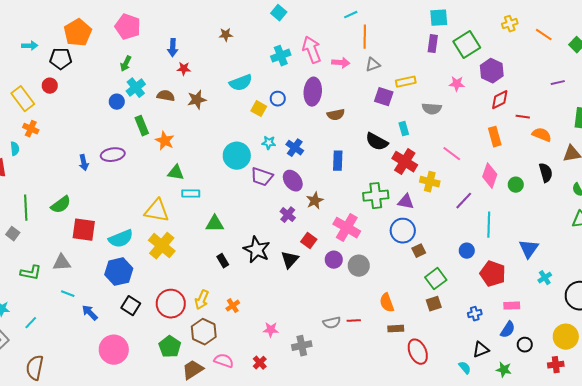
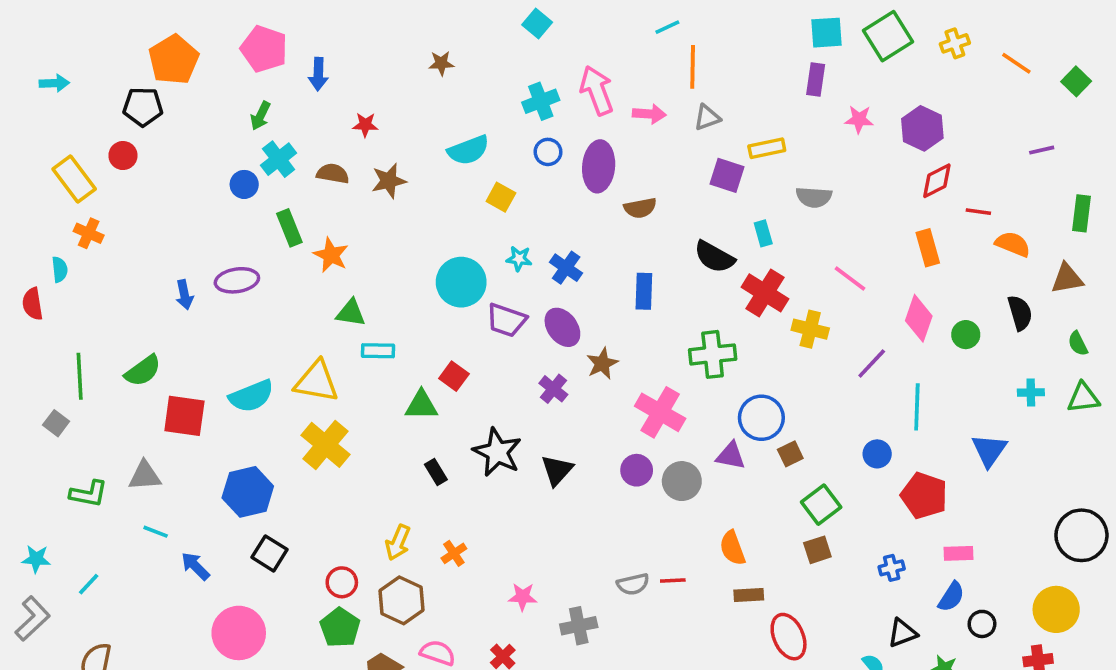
green square: (467, 45) -> (888, 36), moved
cyan arrow: (30, 46) -> (54, 83), moved
blue arrow: (173, 48) -> (318, 74), moved
pink star: (457, 84) -> (859, 119), moved
blue circle: (278, 99) -> (548, 152), moved
purple triangle: (406, 202) -> (731, 456), moved
cyan semicircle: (121, 239) -> (251, 396), moved
red square: (309, 241) -> (454, 376), moved
cyan cross: (545, 278) -> (1031, 392), moved, turned 32
red circle: (171, 304) -> (342, 582), moved, size x0.6

